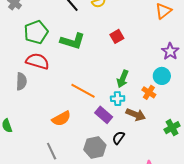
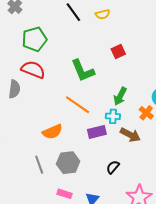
green L-shape: (73, 41) -> (83, 71), moved, turned 45
purple rectangle: (104, 115) -> (97, 132), turned -60
black semicircle: (118, 138) -> (113, 167), moved
gray hexagon: (95, 147) -> (68, 163), moved

